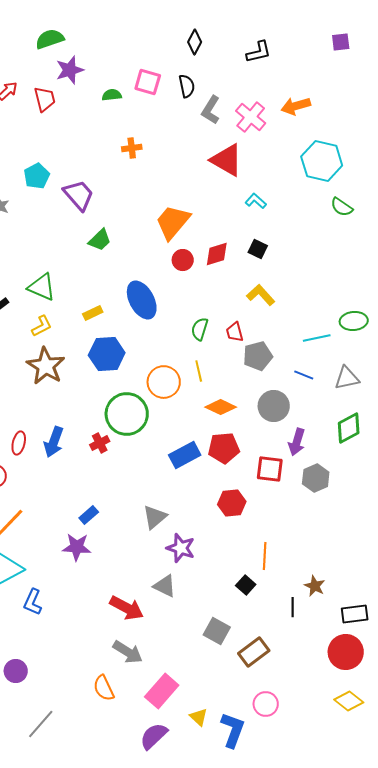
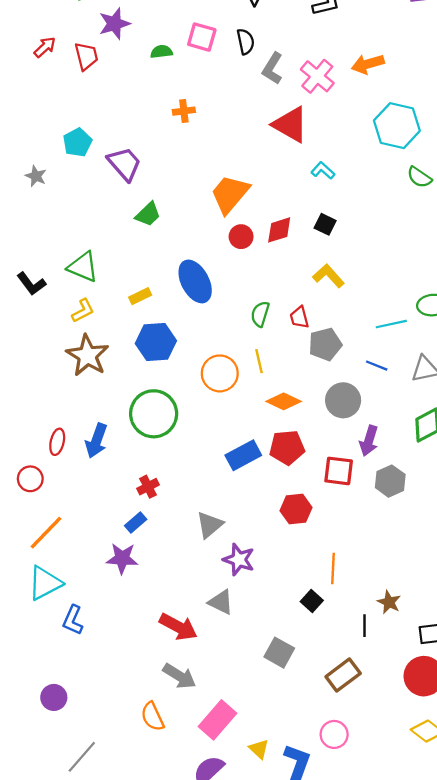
green circle: (127, 414) -> (154, 414), moved
red cross: (100, 443) -> (148, 487), moved
brown rectangle: (254, 652) -> (343, 675), moved

